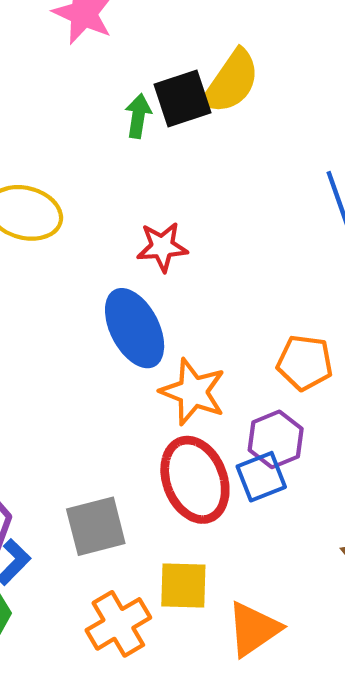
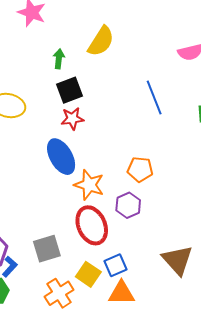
black square: (182, 99) -> (69, 90), moved
blue square: (261, 477) -> (115, 265), moved
yellow square: (183, 586) -> (88, 274), turned 35
orange triangle: (254, 629) -> (121, 293), turned 36

